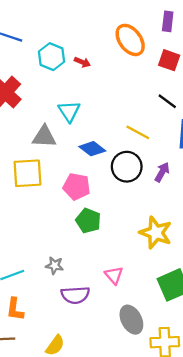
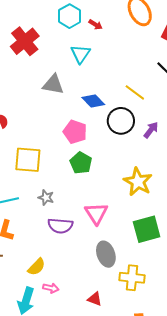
cyan triangle: (69, 111) -> (81, 54), moved
yellow square: (27, 173) -> (28, 160), moved
pink triangle: (114, 275) -> (96, 213), size x1.4

